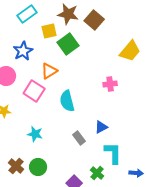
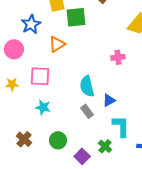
green square: (68, 44) -> (76, 17), turned 30
pink square: (34, 91) -> (40, 76), moved, turned -30
cyan semicircle: (67, 101) -> (87, 86), moved
green circle: (38, 167) -> (58, 140), moved

